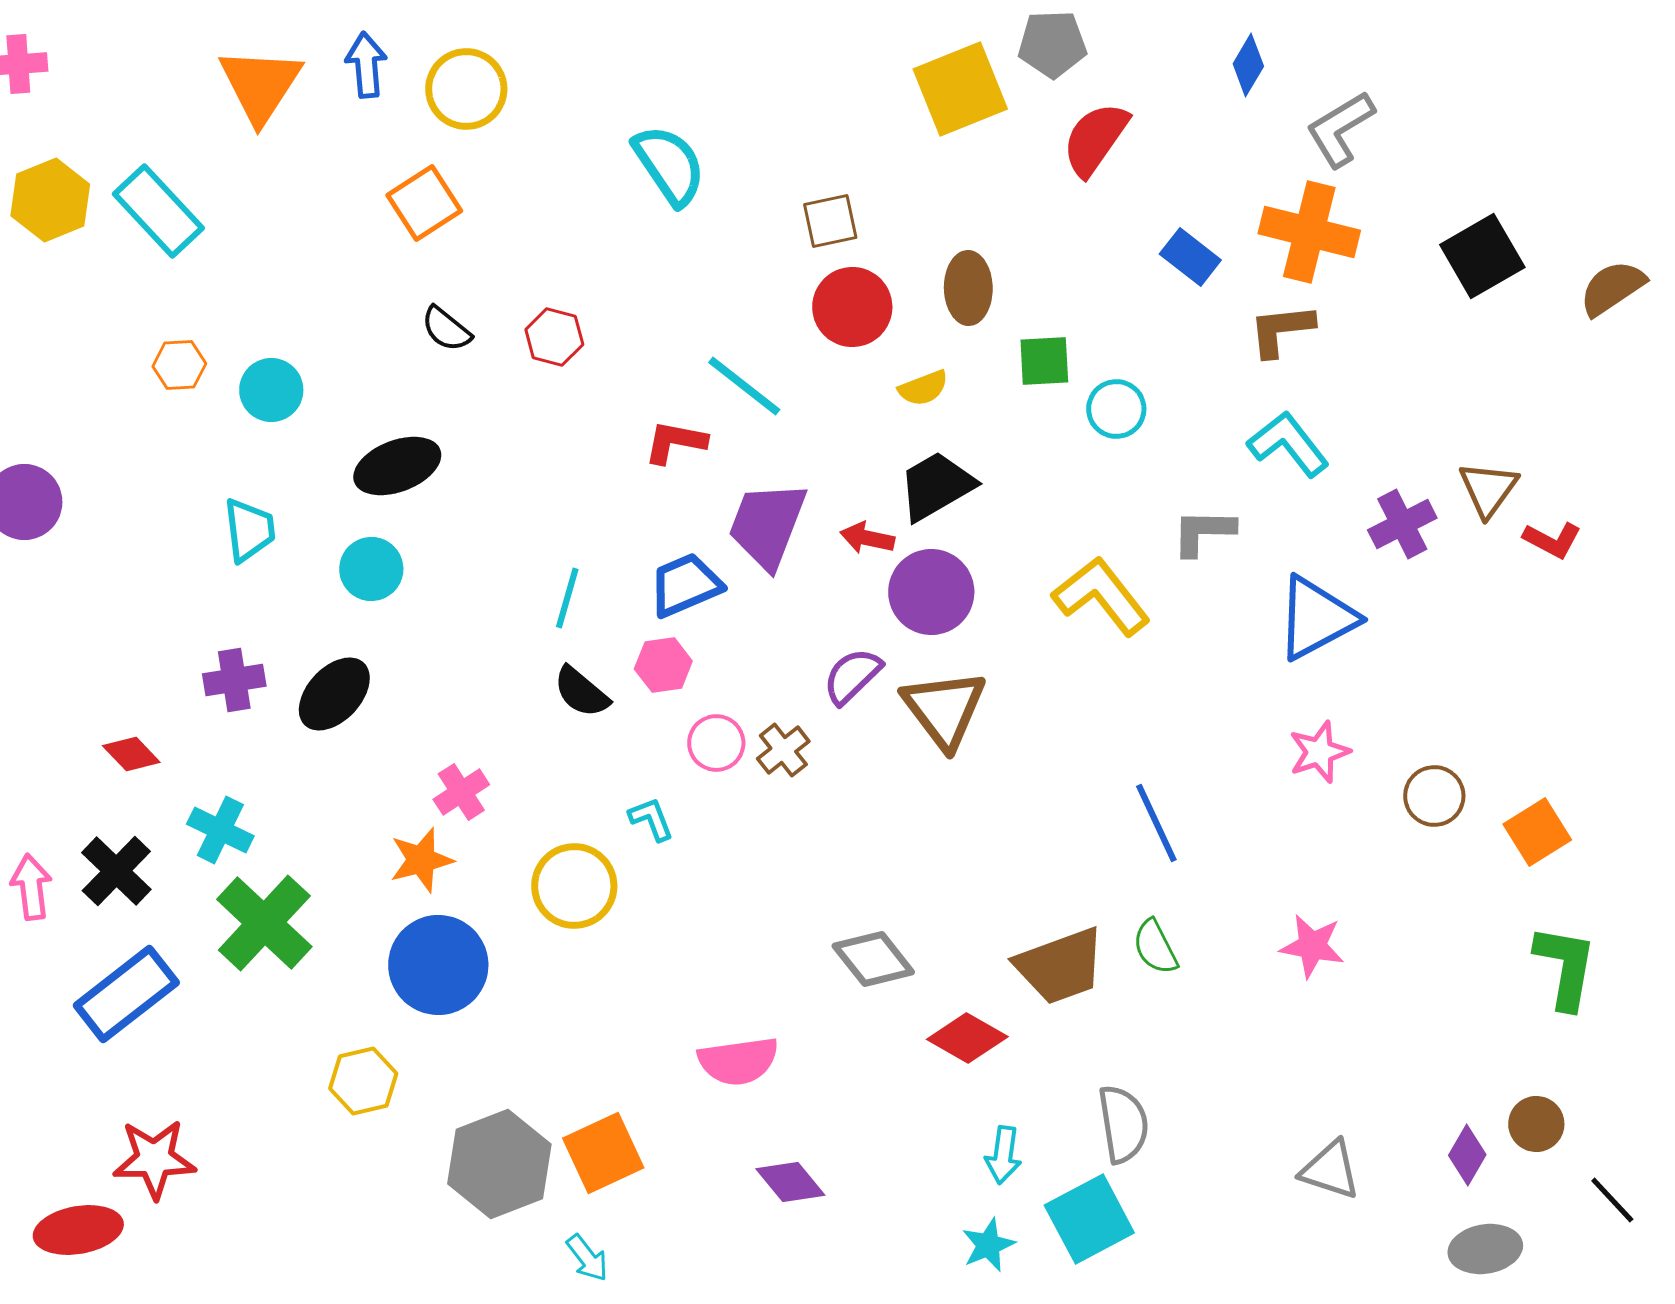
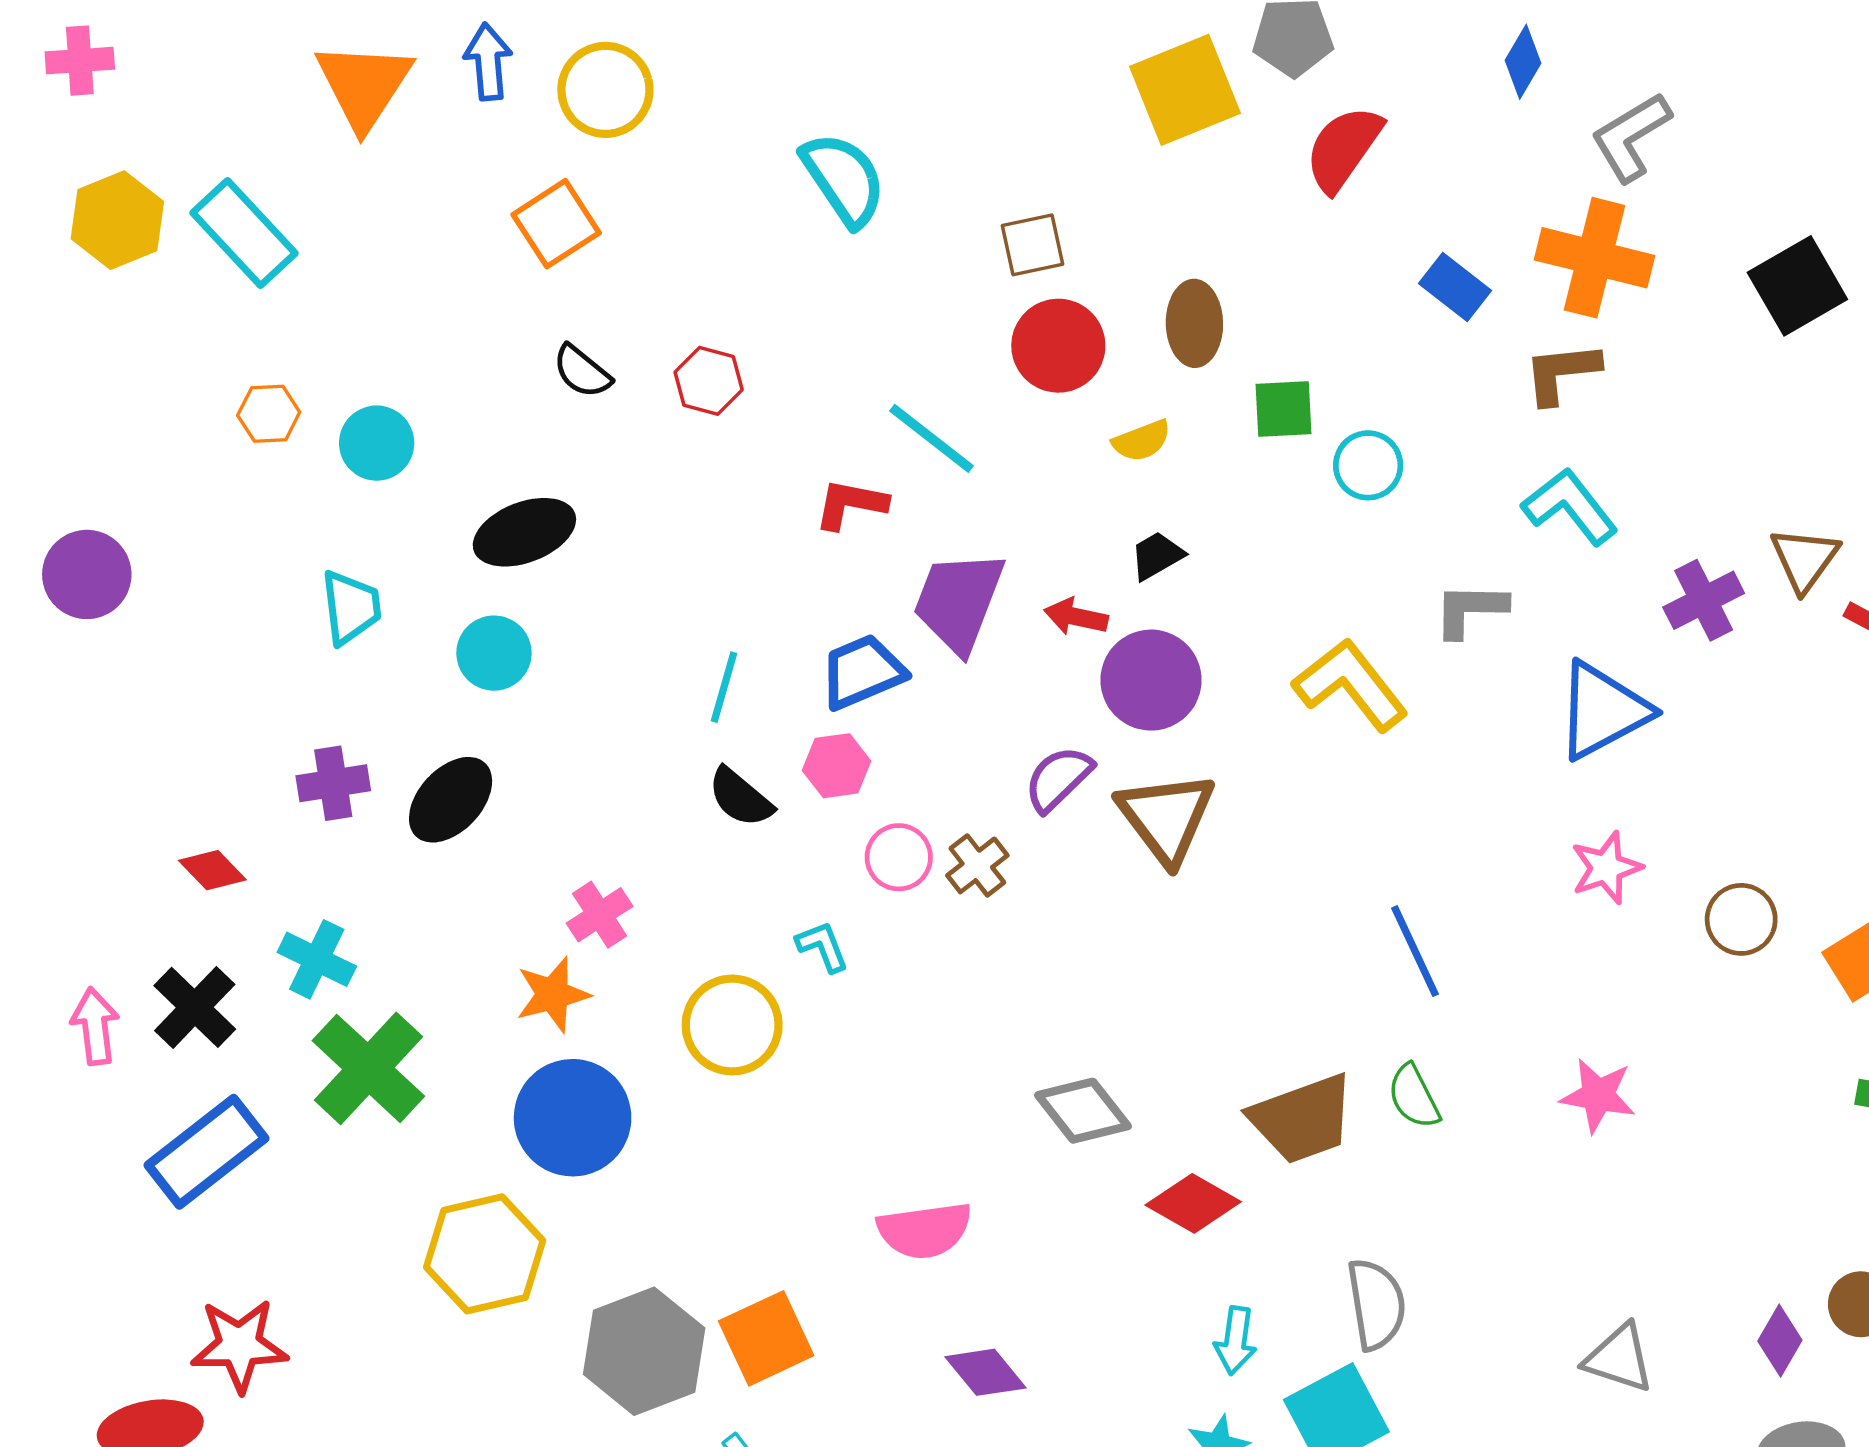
black trapezoid: (936, 486) -> (1157, 556), size x0.6
yellow hexagon: (363, 1081) -> (485, 1254), size x1.5

